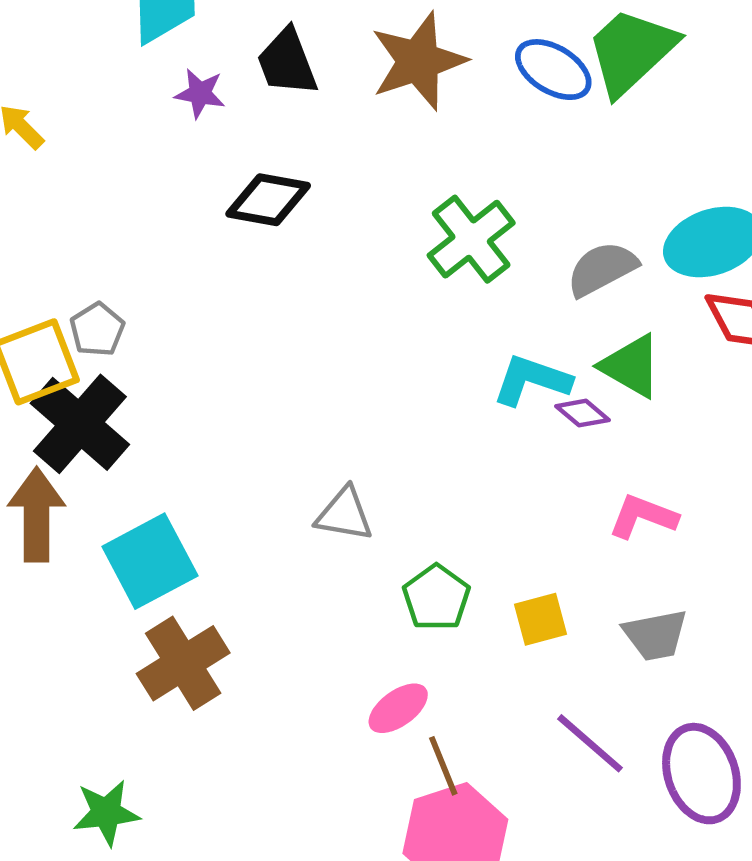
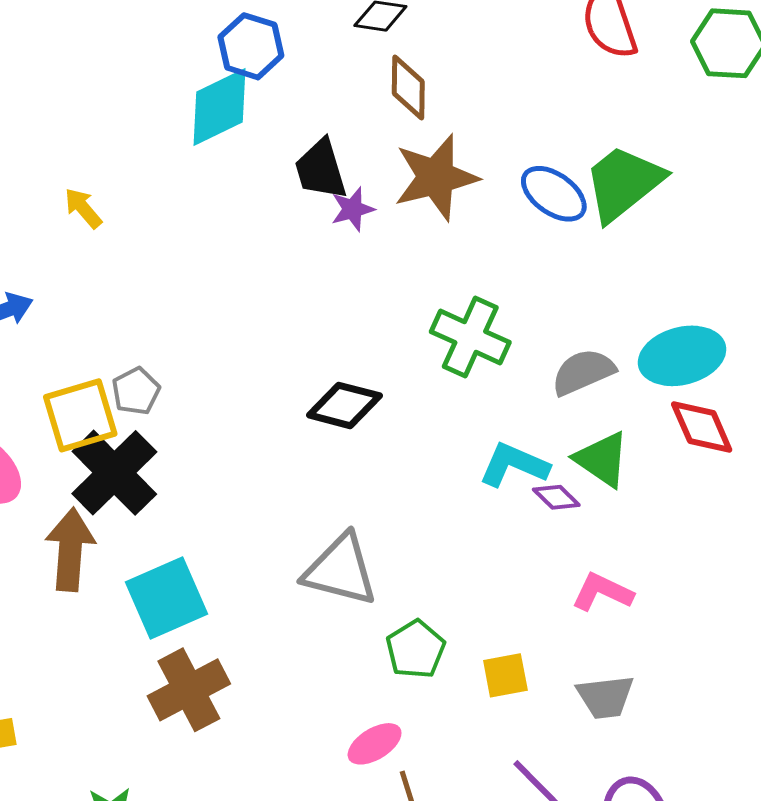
purple star: (200, 93) -> (353, 209), moved, turned -30
black diamond: (268, 200) -> (344, 405), moved
green cross: (471, 239) -> (470, 337), turned -32
gray triangle: (344, 514) -> (340, 570), size x1.5

